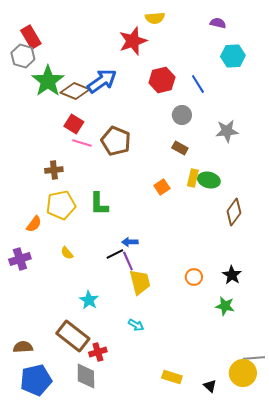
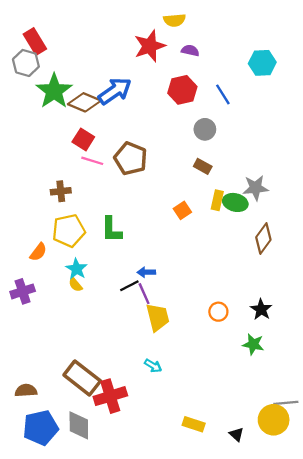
purple semicircle: (218, 23) -> (190, 51), moved
gray star: (227, 131) -> (256, 188), moved
cyan star: (89, 300) -> (77, 269), moved
red cross: (98, 352) -> (110, 396), size x1.6
gray diamond: (86, 376) -> (79, 425), moved

